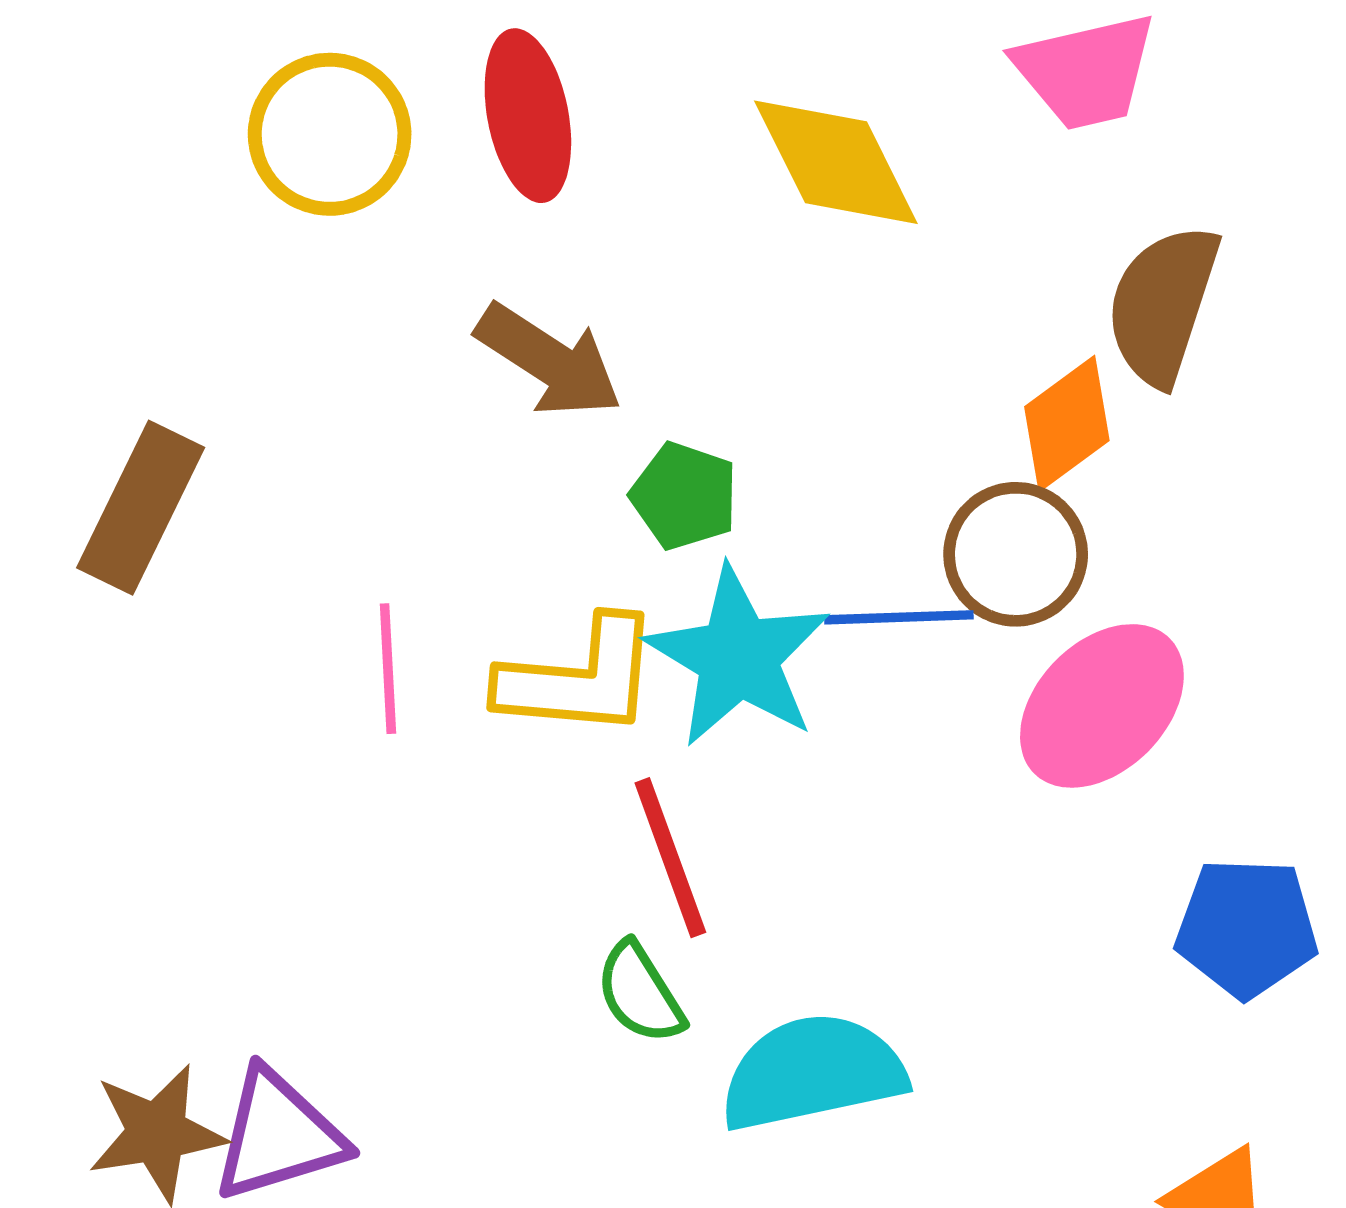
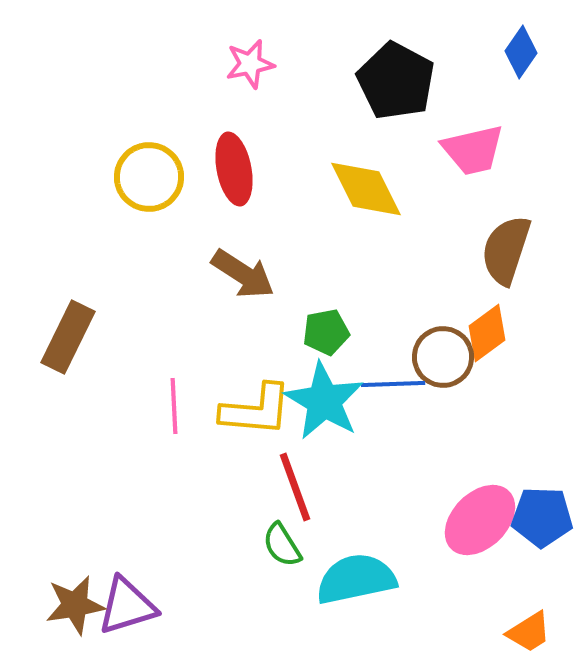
orange diamond: (1067, 424) -> (487, 333), moved
green pentagon: (684, 496) -> (326, 332), moved, turned -30
pink ellipse: (1102, 706) -> (480, 520), moved

